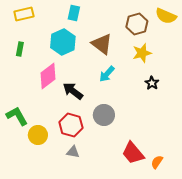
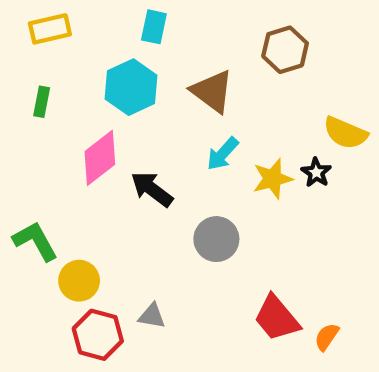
yellow semicircle: (166, 16) -> (345, 133), moved
yellow star: (142, 53) -> (273, 179), moved
red hexagon: (71, 125) -> (98, 335), moved

